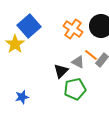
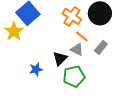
orange line: (91, 55) -> (82, 36), moved
blue star: (22, 97) -> (36, 69), moved

